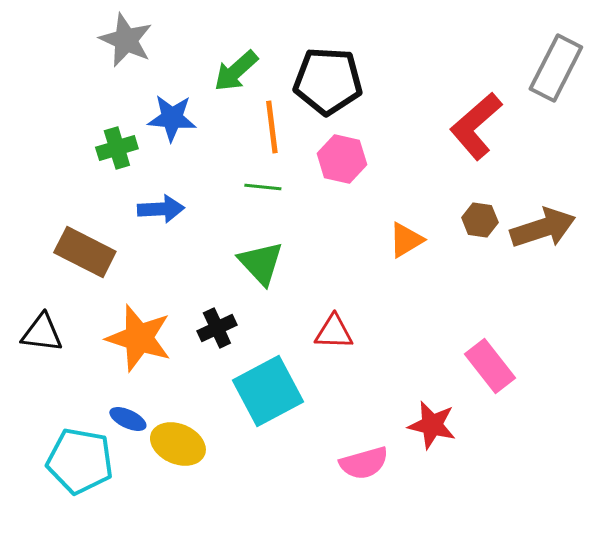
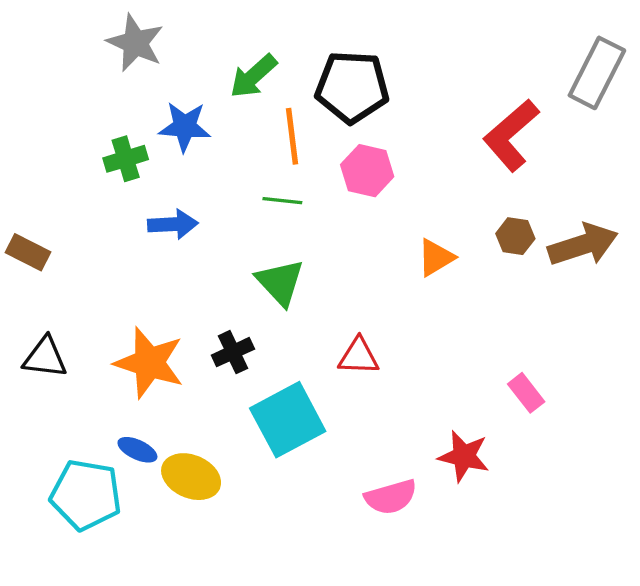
brown rectangle: (85, 252) -> (28, 252), moved, size x0.7
pink rectangle: (490, 366) -> (526, 393), size x0.7

